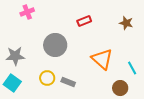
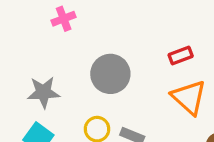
red rectangle: (84, 21) -> (181, 56), moved

